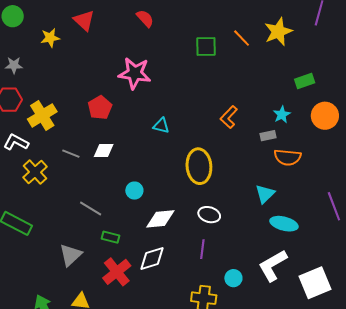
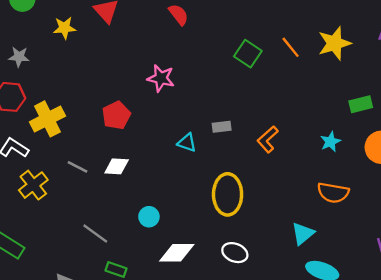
green square: (206, 46) -> (248, 54), turned 30
pink star: (135, 73) -> (161, 78), size x0.7
gray rectangle: (268, 136) -> (222, 127), moved

